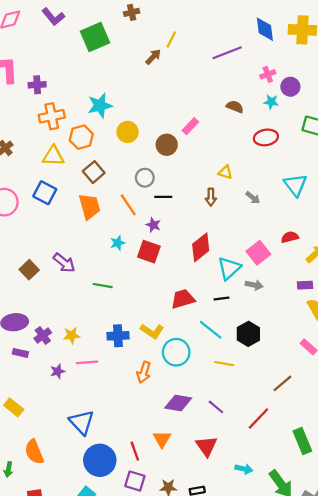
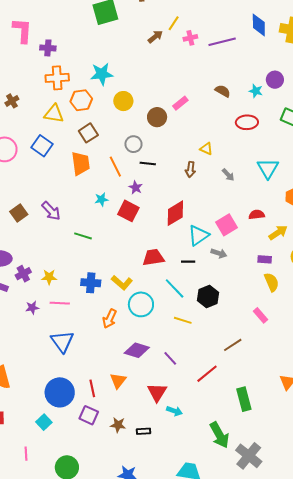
pink cross: (268, 74) -> (190, 38), moved
blue triangle: (82, 422) -> (62, 341), moved
cyan arrow: (244, 469) -> (174, 411), moved

